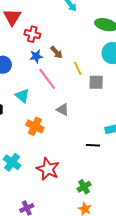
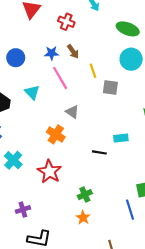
red cross: (32, 34) -> (66, 22), moved
orange cross: (35, 126) -> (56, 134), moved

